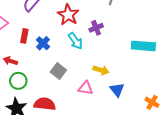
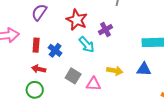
red arrow: (10, 61) -> (39, 69), moved
pink triangle: (86, 88) -> (94, 84), moved
blue triangle: (117, 90) -> (144, 69), moved, turned -42

